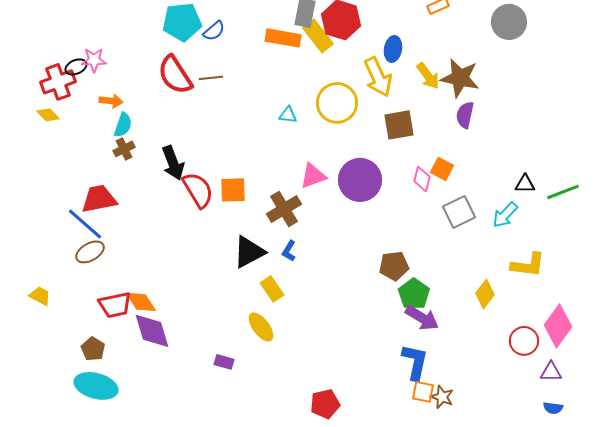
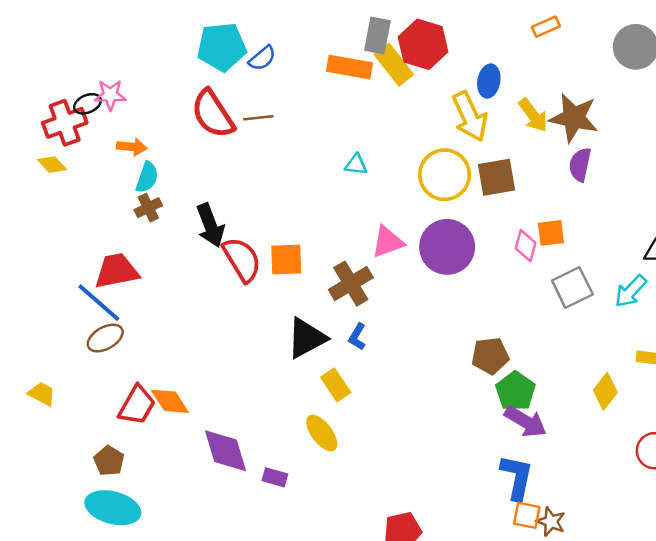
yellow circle: (337, 103) -> (445, 175), moved
orange square: (442, 169) -> (551, 233), turned -35
red trapezoid: (115, 305) -> (137, 405), turned -48
purple diamond: (152, 331) -> (226, 451), moved

